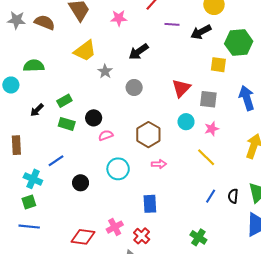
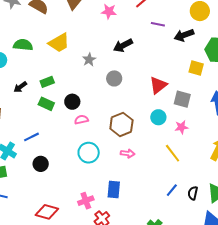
yellow trapezoid: (85, 51) -> (59, 43), moved
black circle: (81, 183) -> (41, 164), moved
pink cross: (115, 227) -> (86, 201), moved

